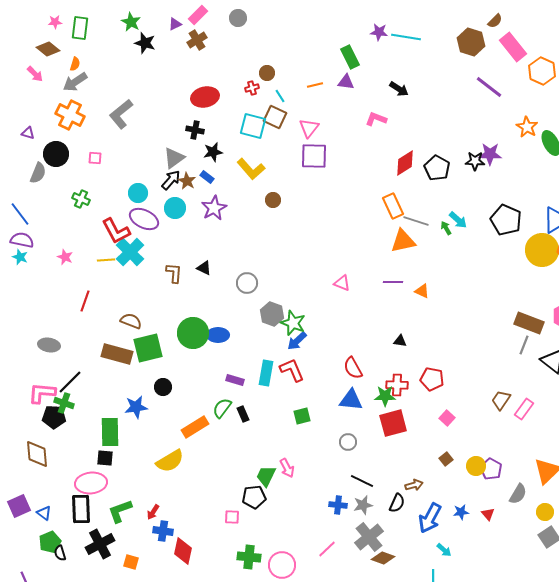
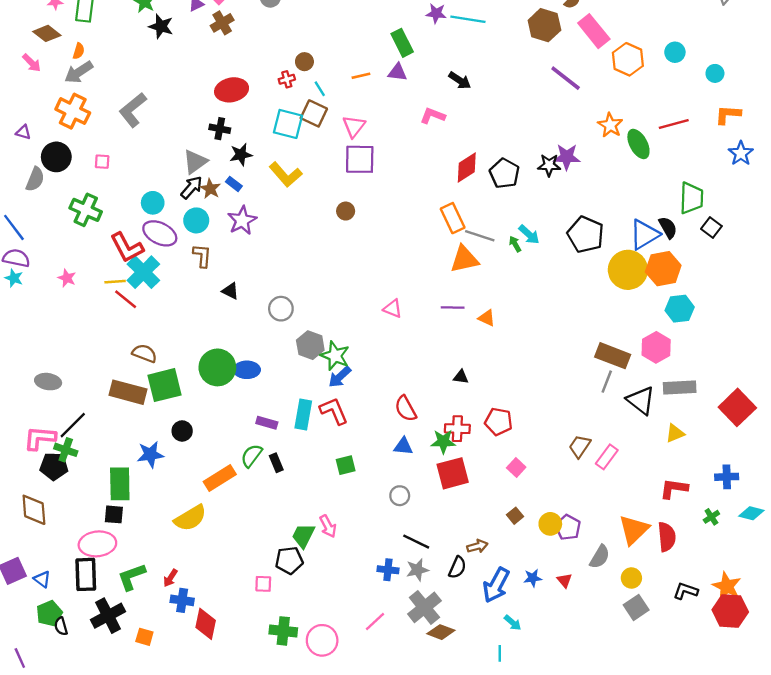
green cross: (81, 199) -> (86, 210), size x1.5
brown circle: (273, 200) -> (346, 211), moved
brown L-shape: (174, 273) -> (202, 256), moved
red line: (85, 301) -> (126, 299), moved, turned -70
blue triangle: (351, 400) -> (403, 446), size x0.7

